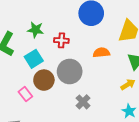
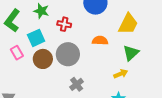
pink rectangle: (25, 94) -> (17, 53), moved

